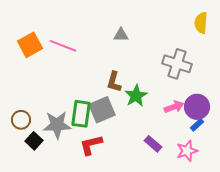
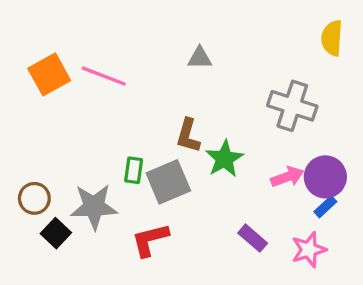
green rectangle: (81, 114) -> (134, 170), moved, size x0.6

